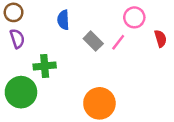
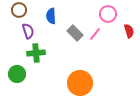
brown circle: (14, 12) -> (19, 10), moved
purple semicircle: (17, 39) -> (28, 31), moved
green circle: (21, 92) -> (17, 74), size x0.7

